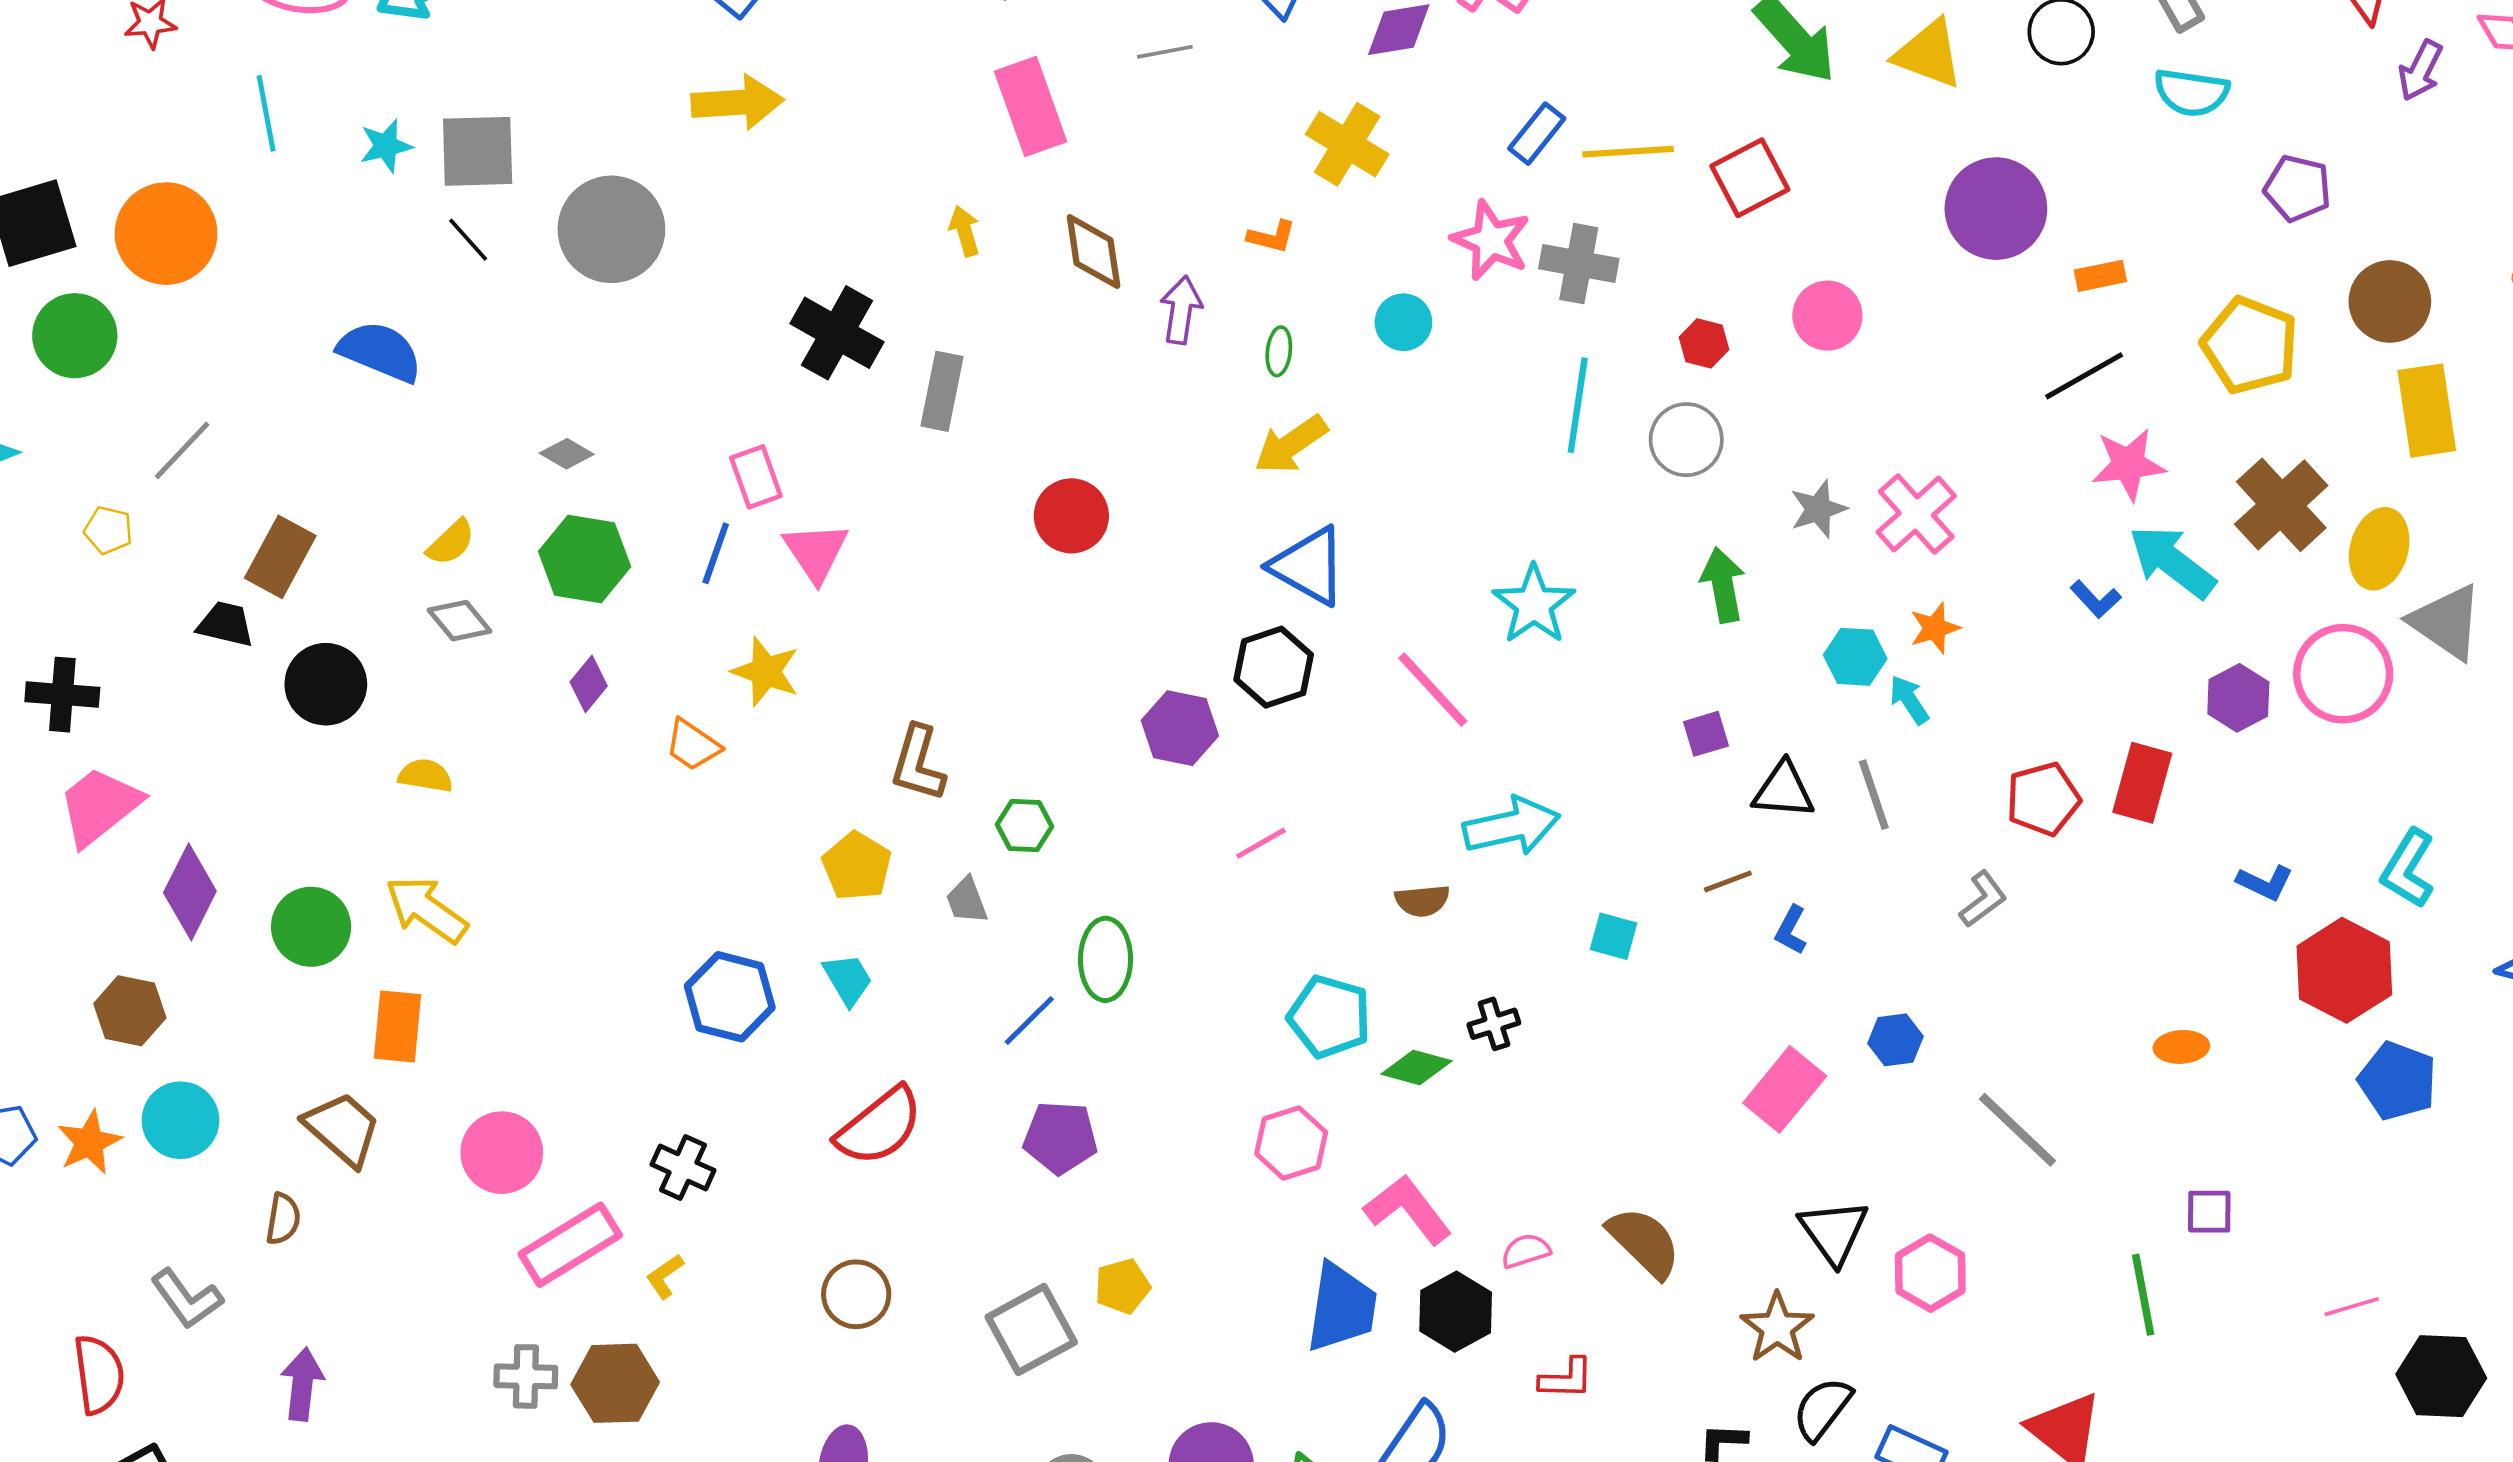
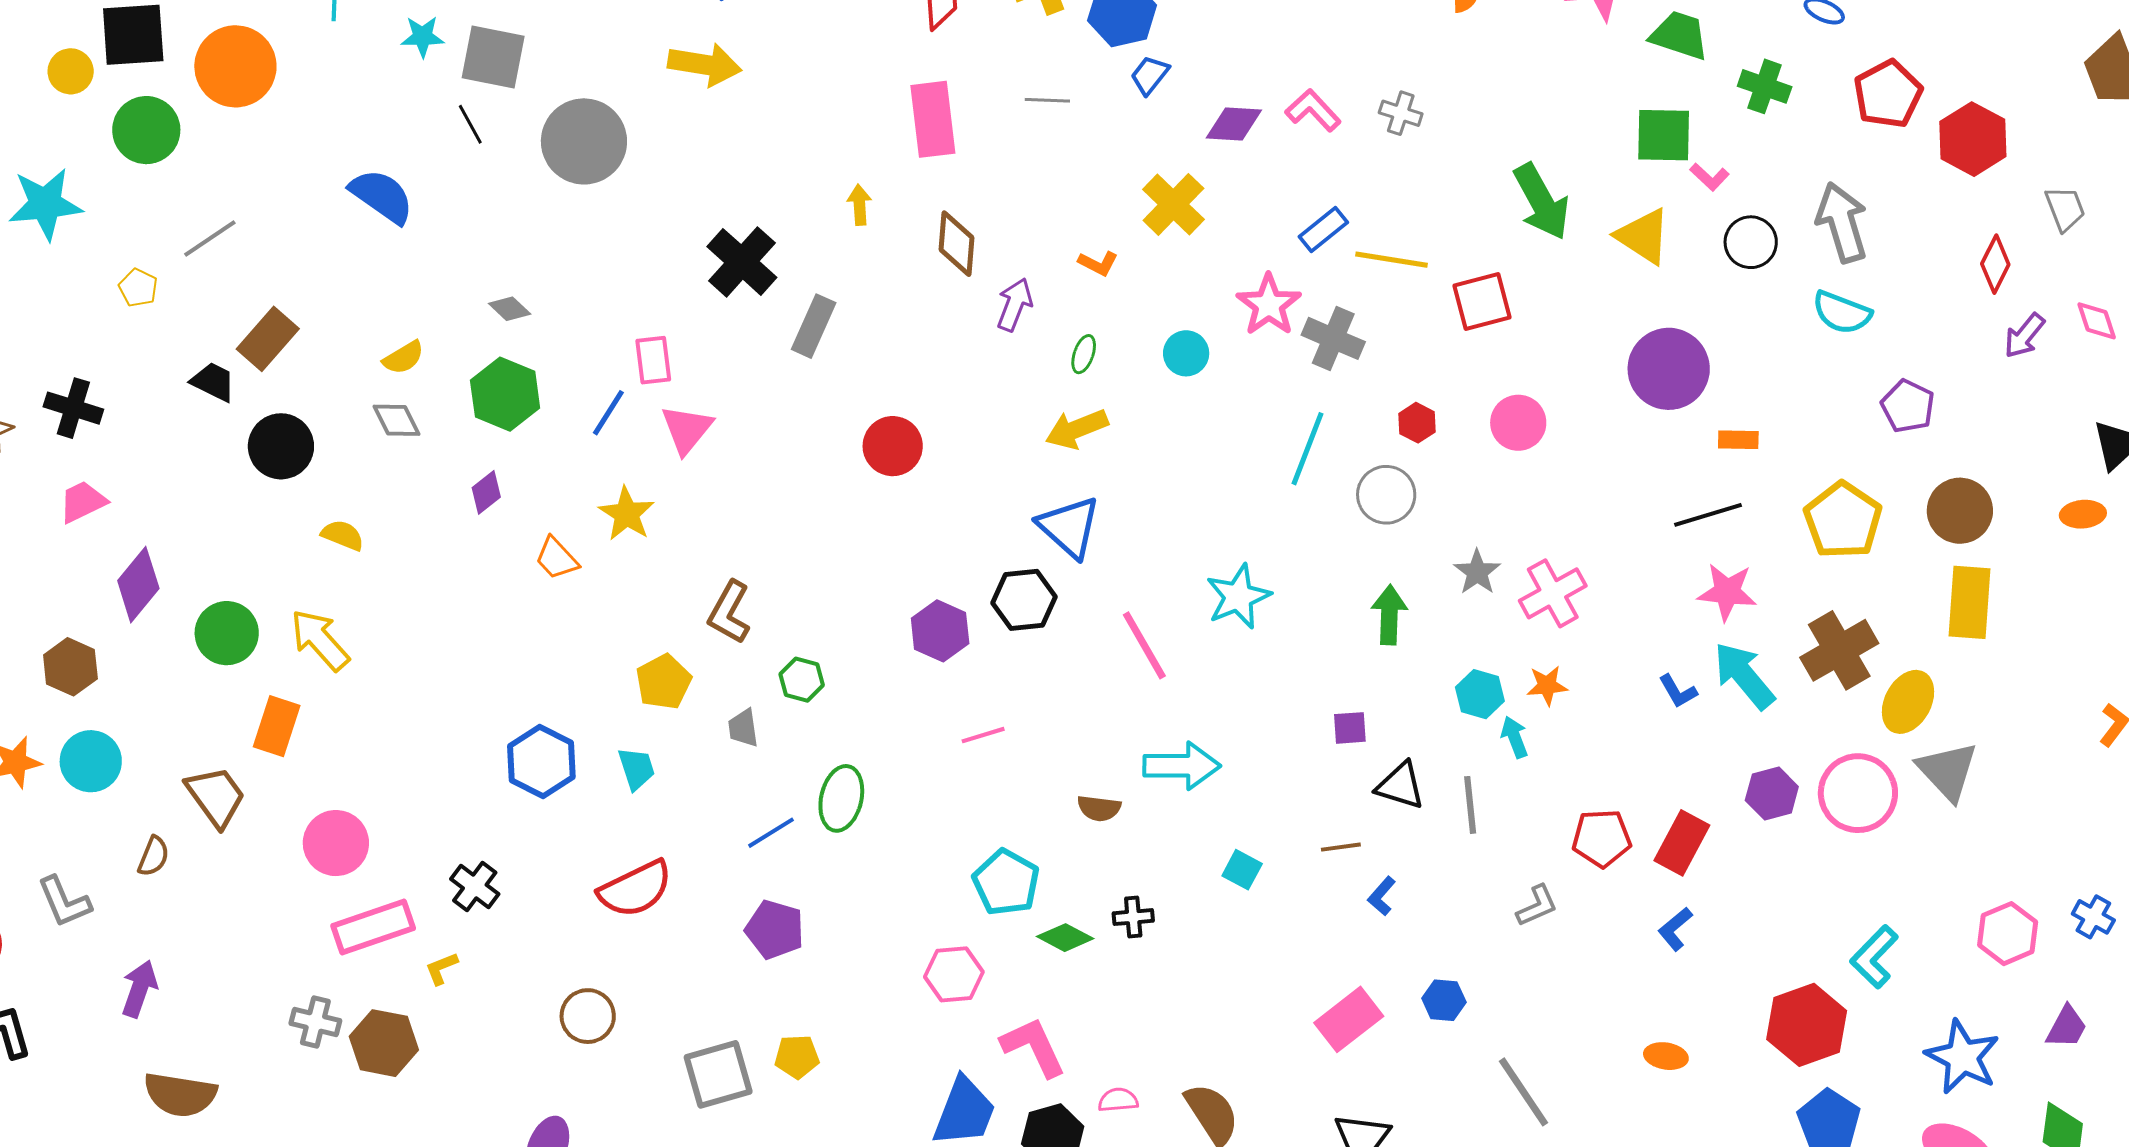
gray star: (1818, 509) -> (1477, 572), turned -30
pink trapezoid: (99, 806) -> (83, 502), size x0.7
blue L-shape: (2265, 883) -> (1675, 929), moved, turned 102

